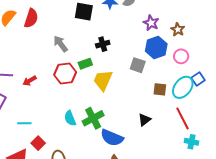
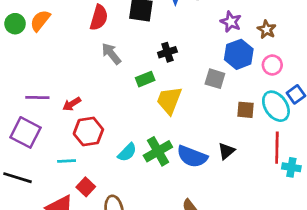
red semicircle: (31, 18) -> (99, 18), moved
red hexagon: (65, 74) -> (88, 132), moved
cyan ellipse: (183, 87) -> (276, 106), turned -70
cyan semicircle: (70, 118) -> (127, 152), turned -112
red line: (182, 118) -> (277, 148), turned 30
blue semicircle: (112, 138) -> (192, 157), moved
cyan cross: (192, 142) -> (291, 167), moved

